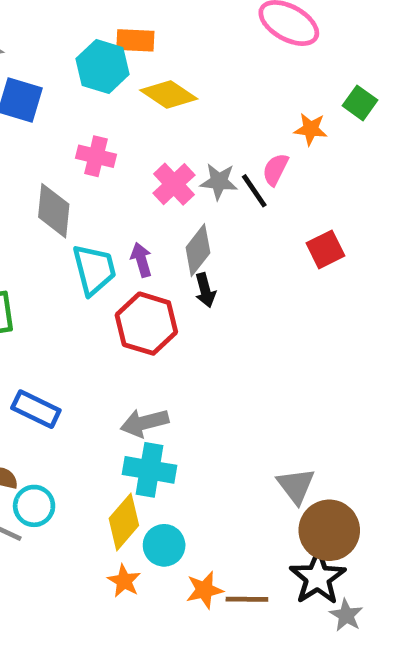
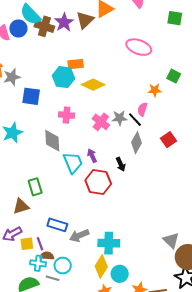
gray diamond: (198, 250) -> (137, 143), moved
gray arrow: (145, 423) -> (79, 236), moved

